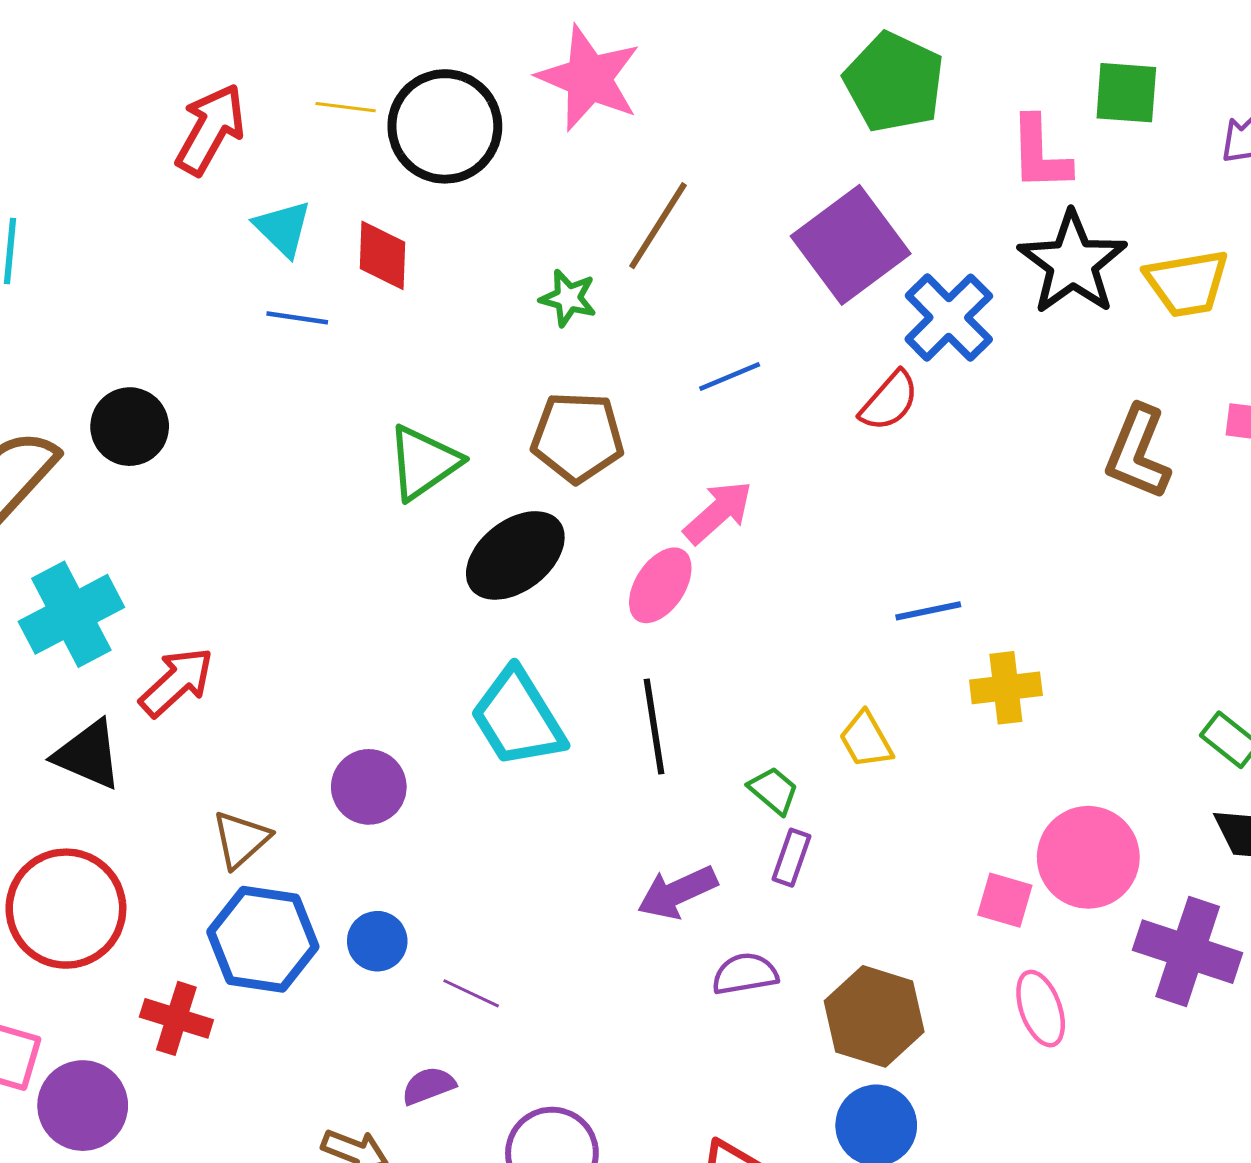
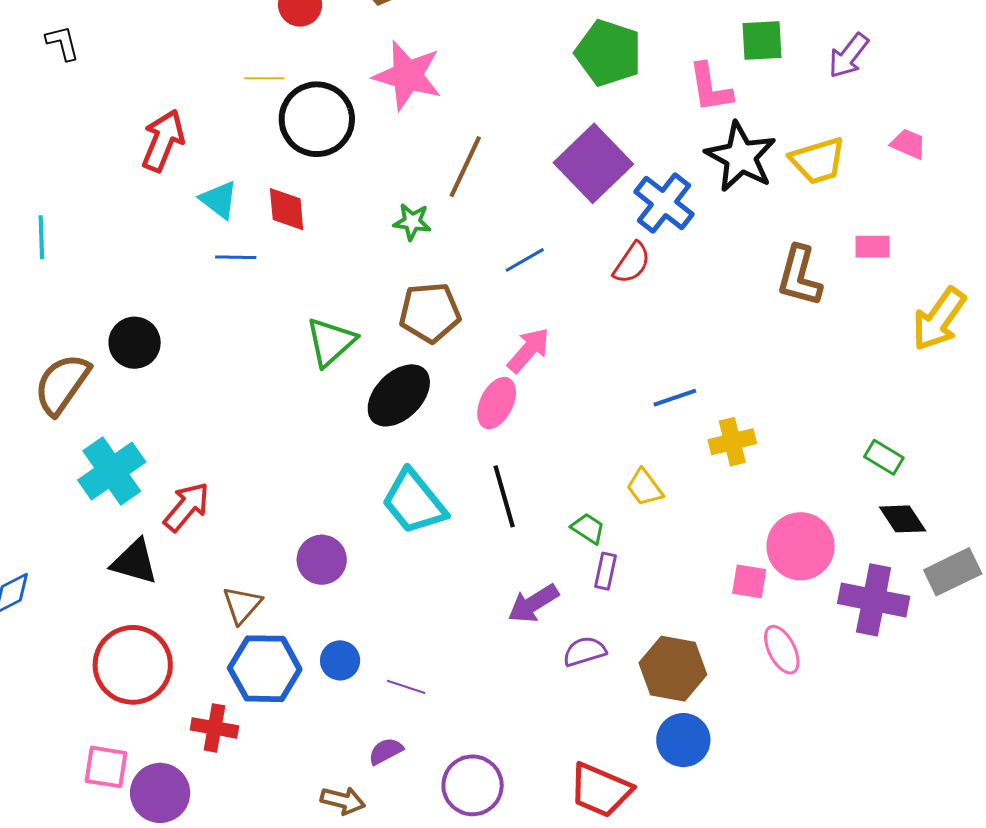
yellow line: (346, 107) -> (264, 78), moved

